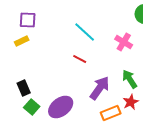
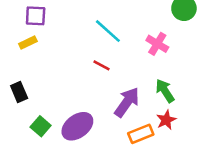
black rectangle: (24, 88) -> (19, 92), moved

